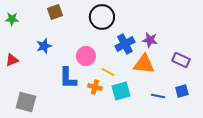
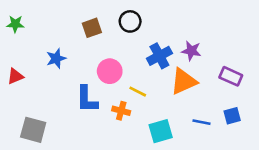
brown square: (55, 12) -> (92, 28), moved
black circle: (102, 17) -> (130, 21), size x0.7
orange triangle: (144, 64) -> (184, 81), turned -30
cyan square: (121, 91) -> (161, 131), moved

